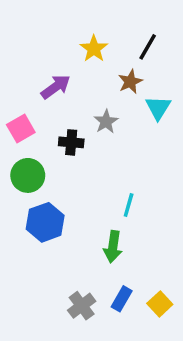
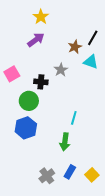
black line: (148, 47) -> (93, 38), moved
yellow star: (94, 49) -> (41, 17), moved
purple arrow: (56, 87) -> (36, 40), moved
cyan triangle: (158, 108) -> (91, 62), turned -42
green circle: (28, 175) -> (29, 101), moved

